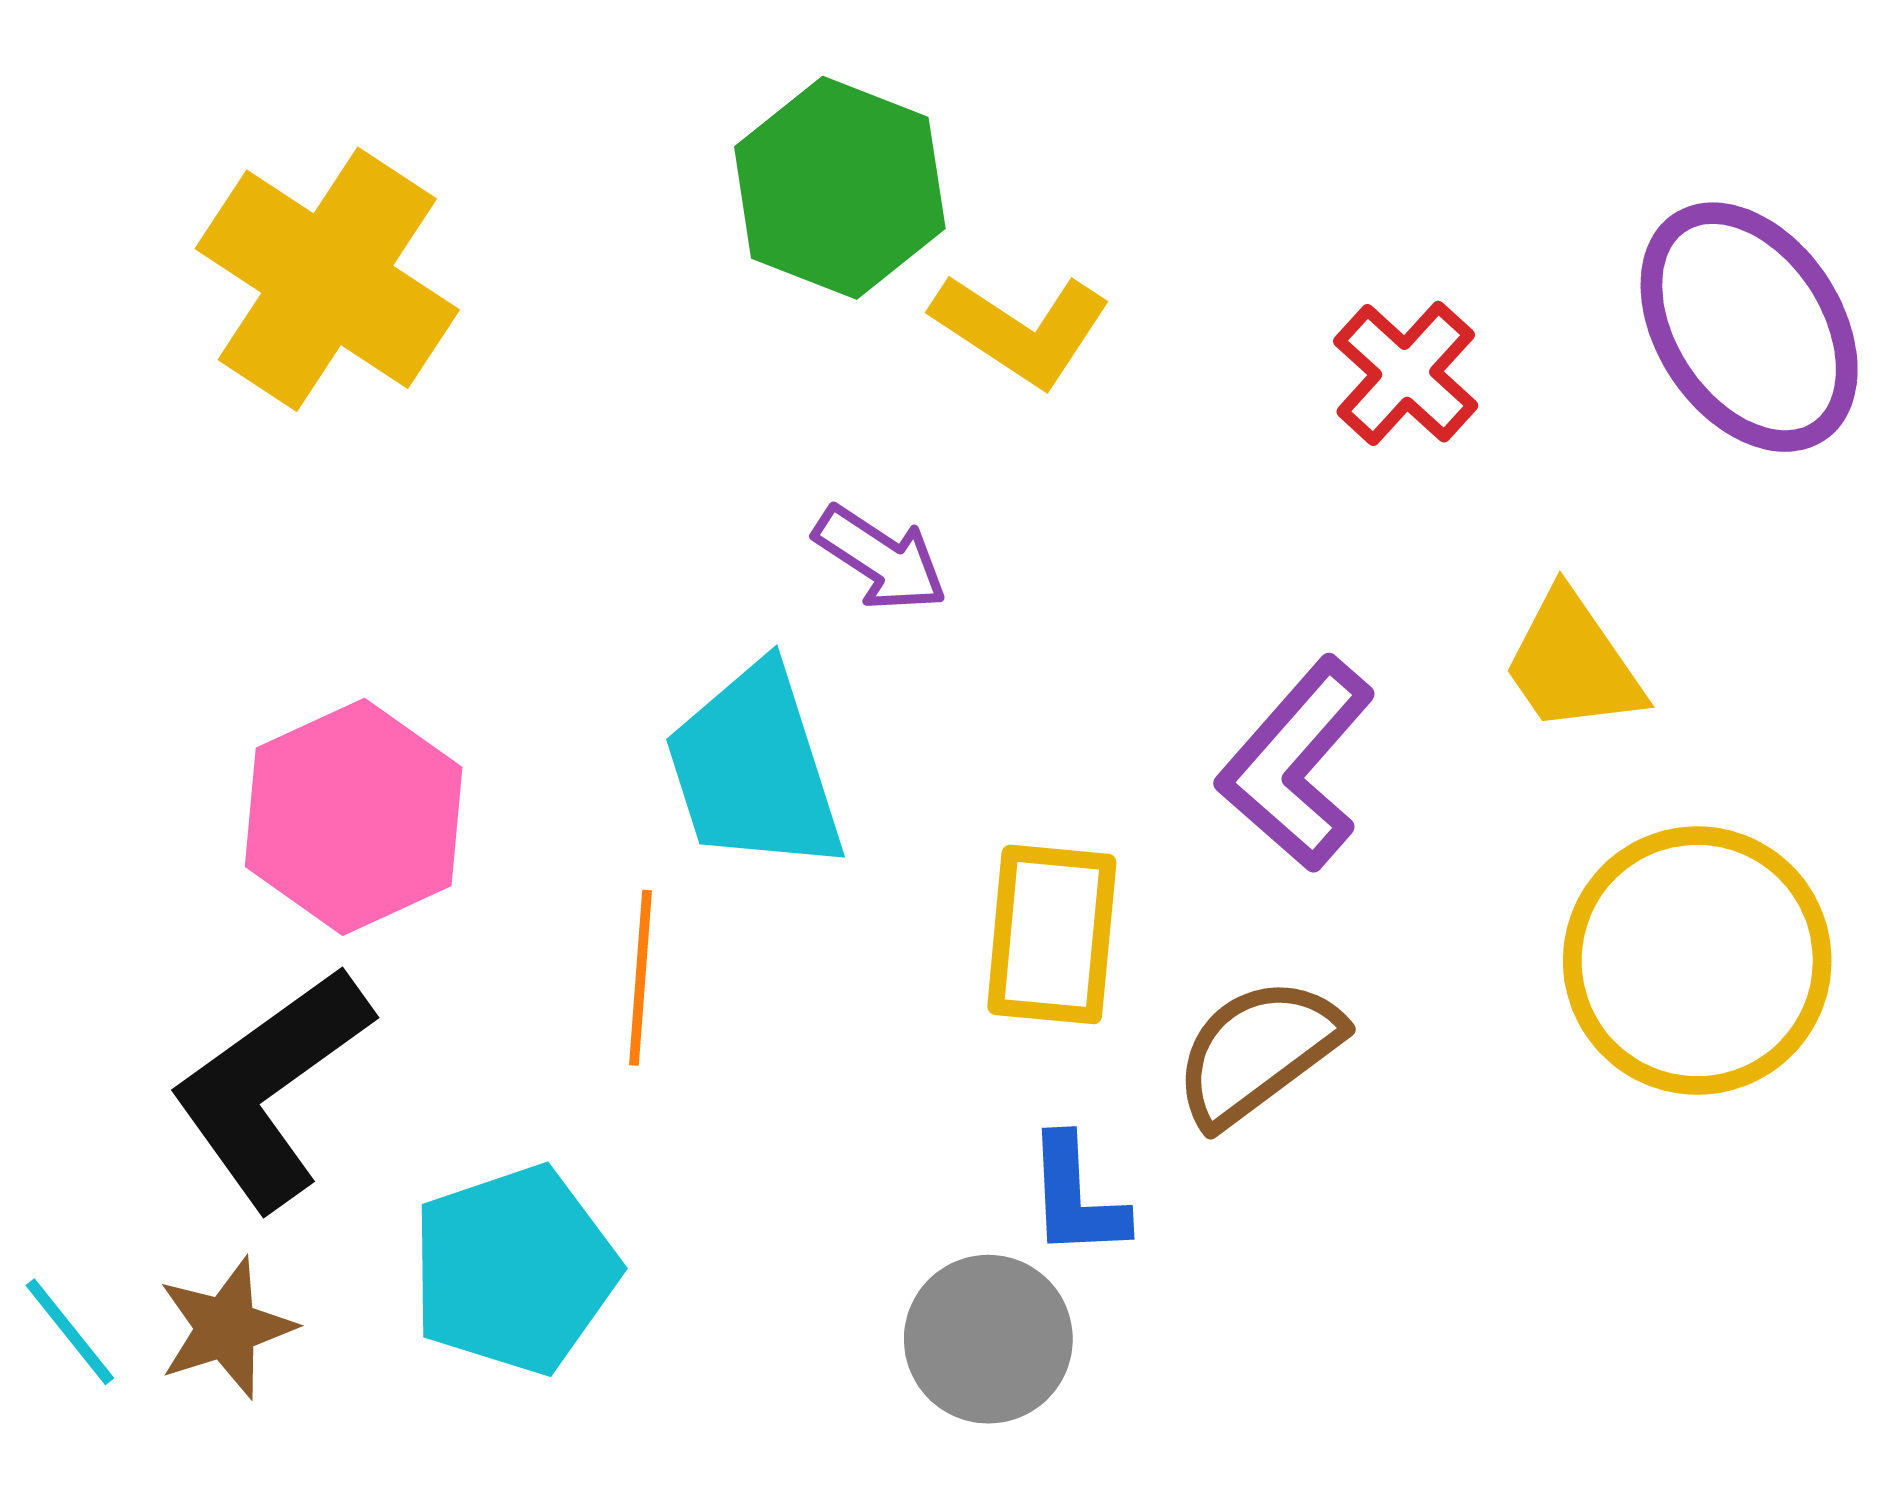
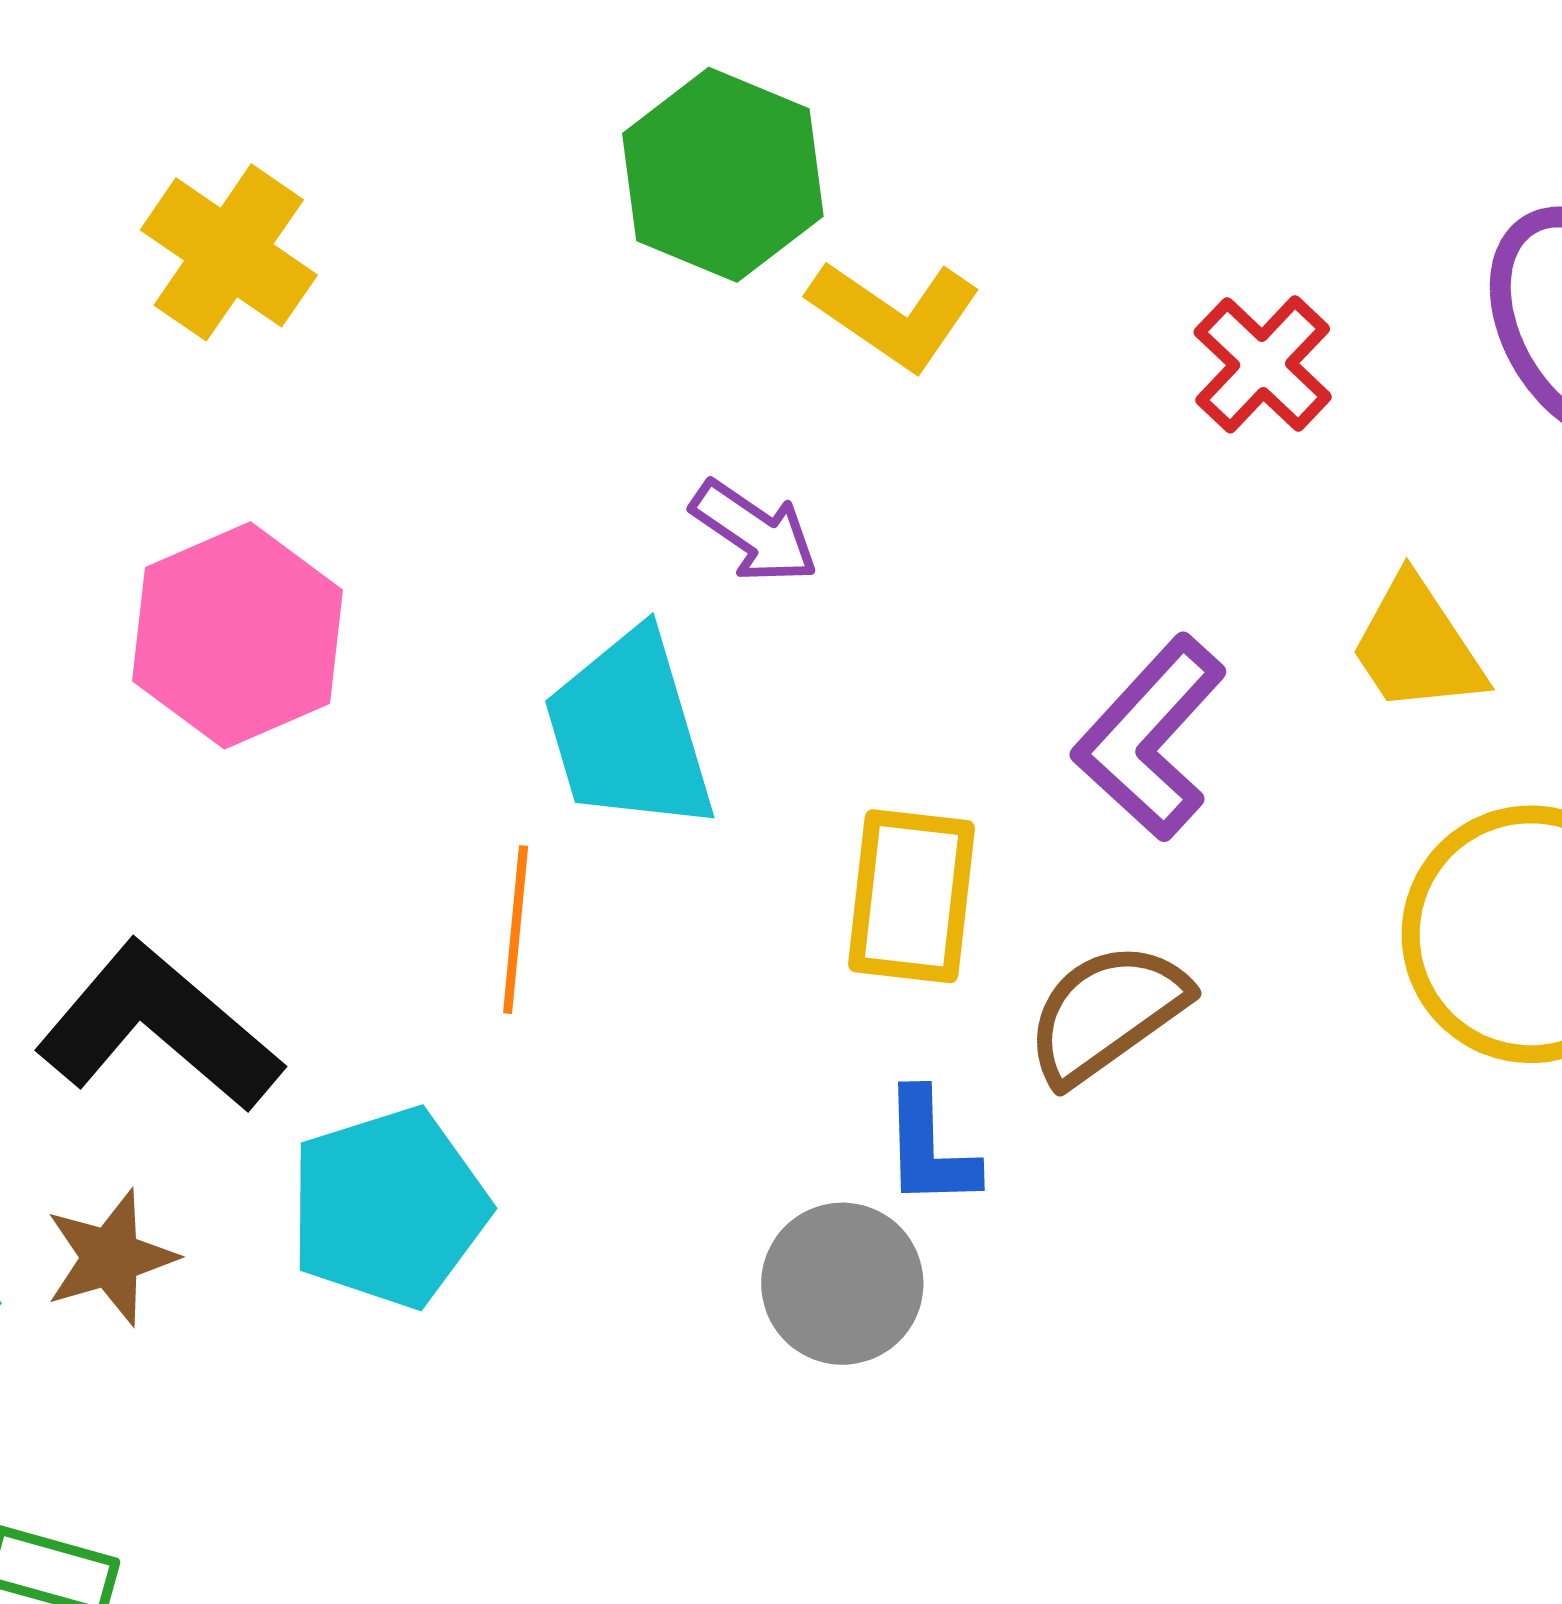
yellow cross: (327, 279) -> (229, 252), size x0.7
pink hexagon: (354, 817) -> (237, 635), moved
black L-shape: (271, 1087) -> (159, 1027), turned 75

